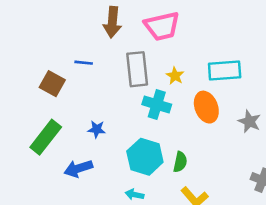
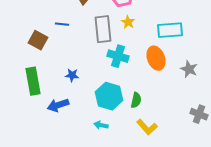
yellow star: (175, 76) -> (128, 22), moved
green rectangle: (46, 137) -> (33, 81), turned -48

